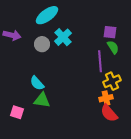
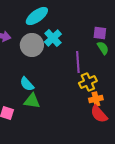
gray circle: (42, 44) -> (32, 45), size x1.5
purple line: (100, 61) -> (78, 62), moved
yellow cross: (112, 81) -> (88, 82), moved

